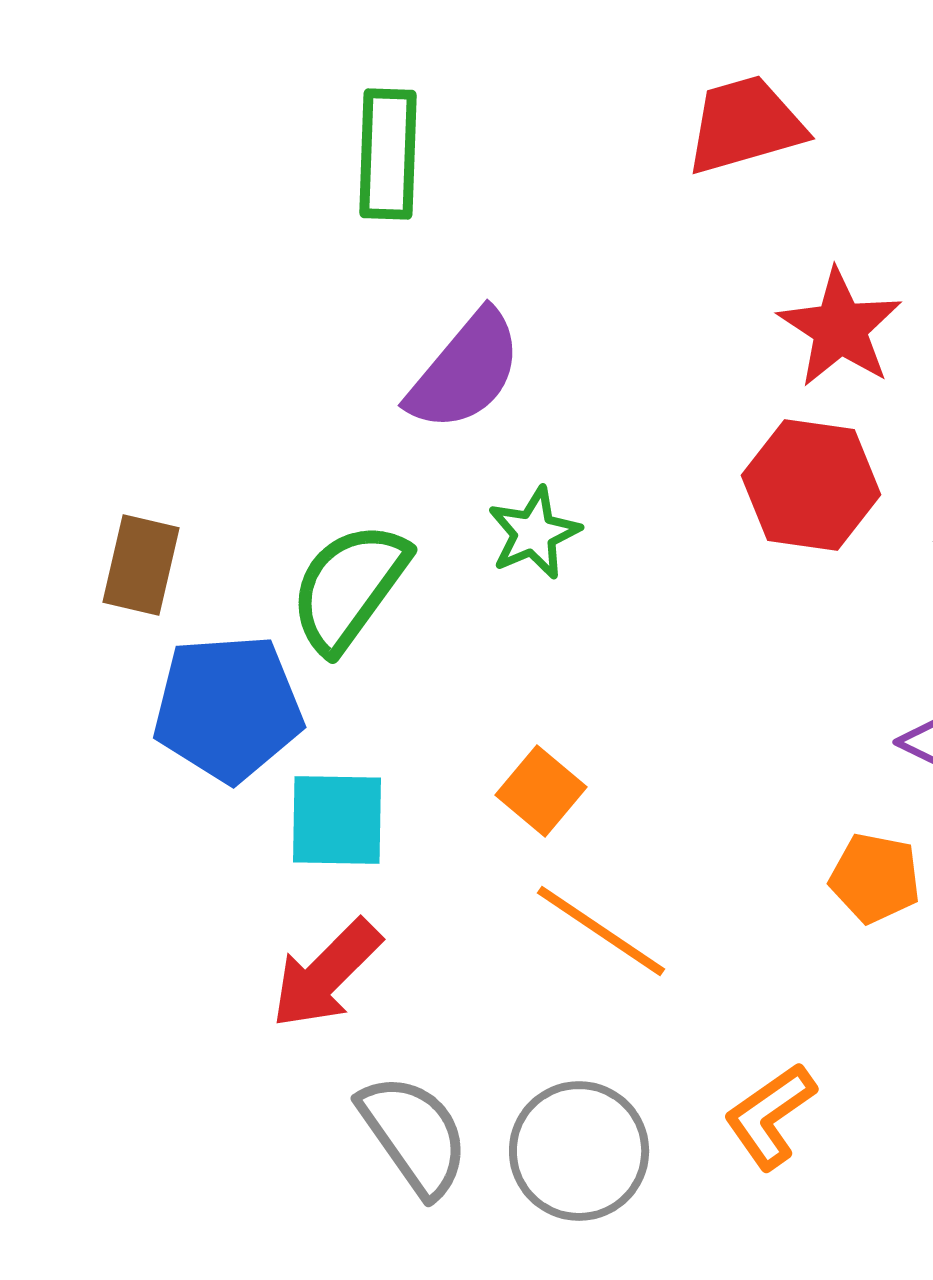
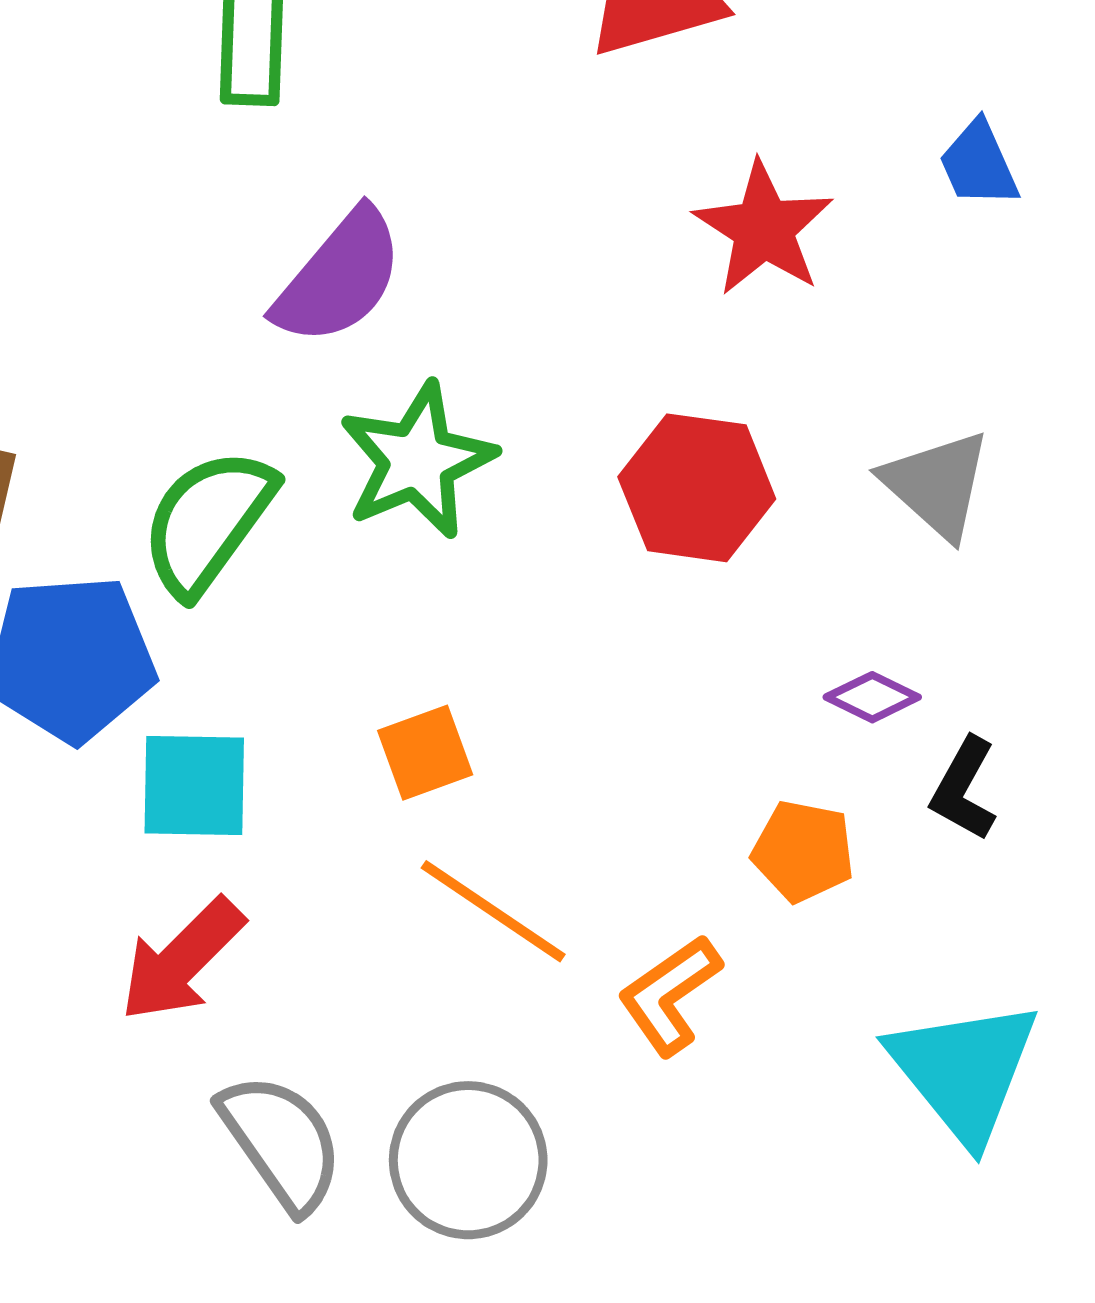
red hexagon: (811, 485) -> (697, 488), moved
green star: (534, 533) -> (417, 461), size x1.5
orange square: (541, 791) -> (425, 753), turned 30
orange L-shape: (770, 1116) -> (670, 995), moved

